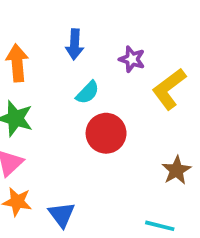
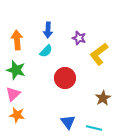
cyan semicircle: (88, 93) -> (46, 51), moved
blue triangle: (62, 215) -> (68, 122), moved

